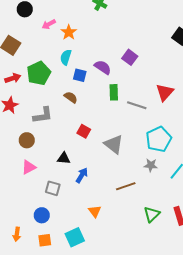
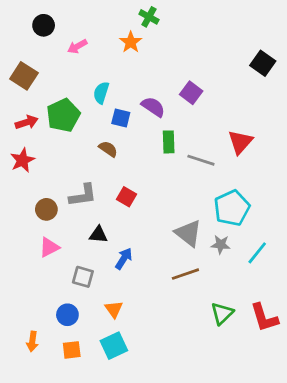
orange star: (69, 32) -> (131, 42), moved
gray L-shape: (43, 115) -> (83, 195), moved
gray triangle: (114, 144) -> (188, 233), moved
orange triangle: (95, 211) -> (114, 309), moved

